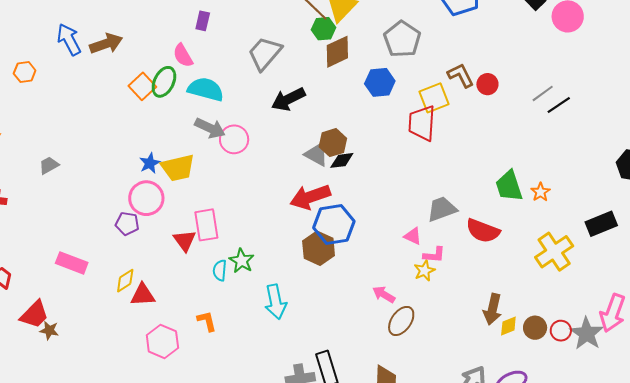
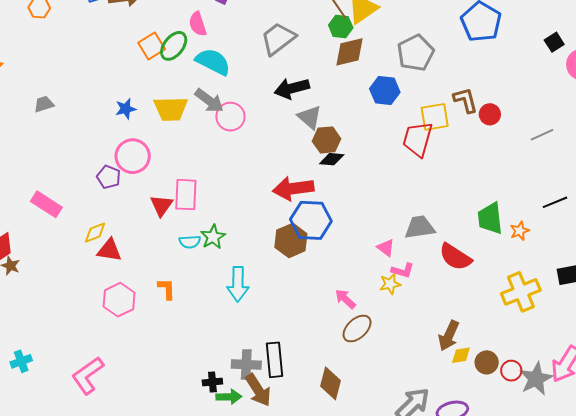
black line: (559, 105) -> (555, 202), moved
gray triangle: (317, 154) -> (310, 117), moved
blue star: (150, 163) -> (126, 109), moved
yellow trapezoid: (178, 168) -> (171, 109), moved
cyan semicircle: (220, 270) -> (190, 242), turned -110

